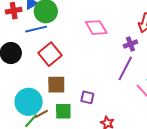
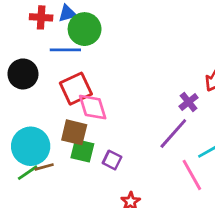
pink diamond: (96, 28) -> (93, 107), moved
purple cross: (130, 44) -> (189, 102), turned -32
green square: (63, 111) -> (82, 151), moved

